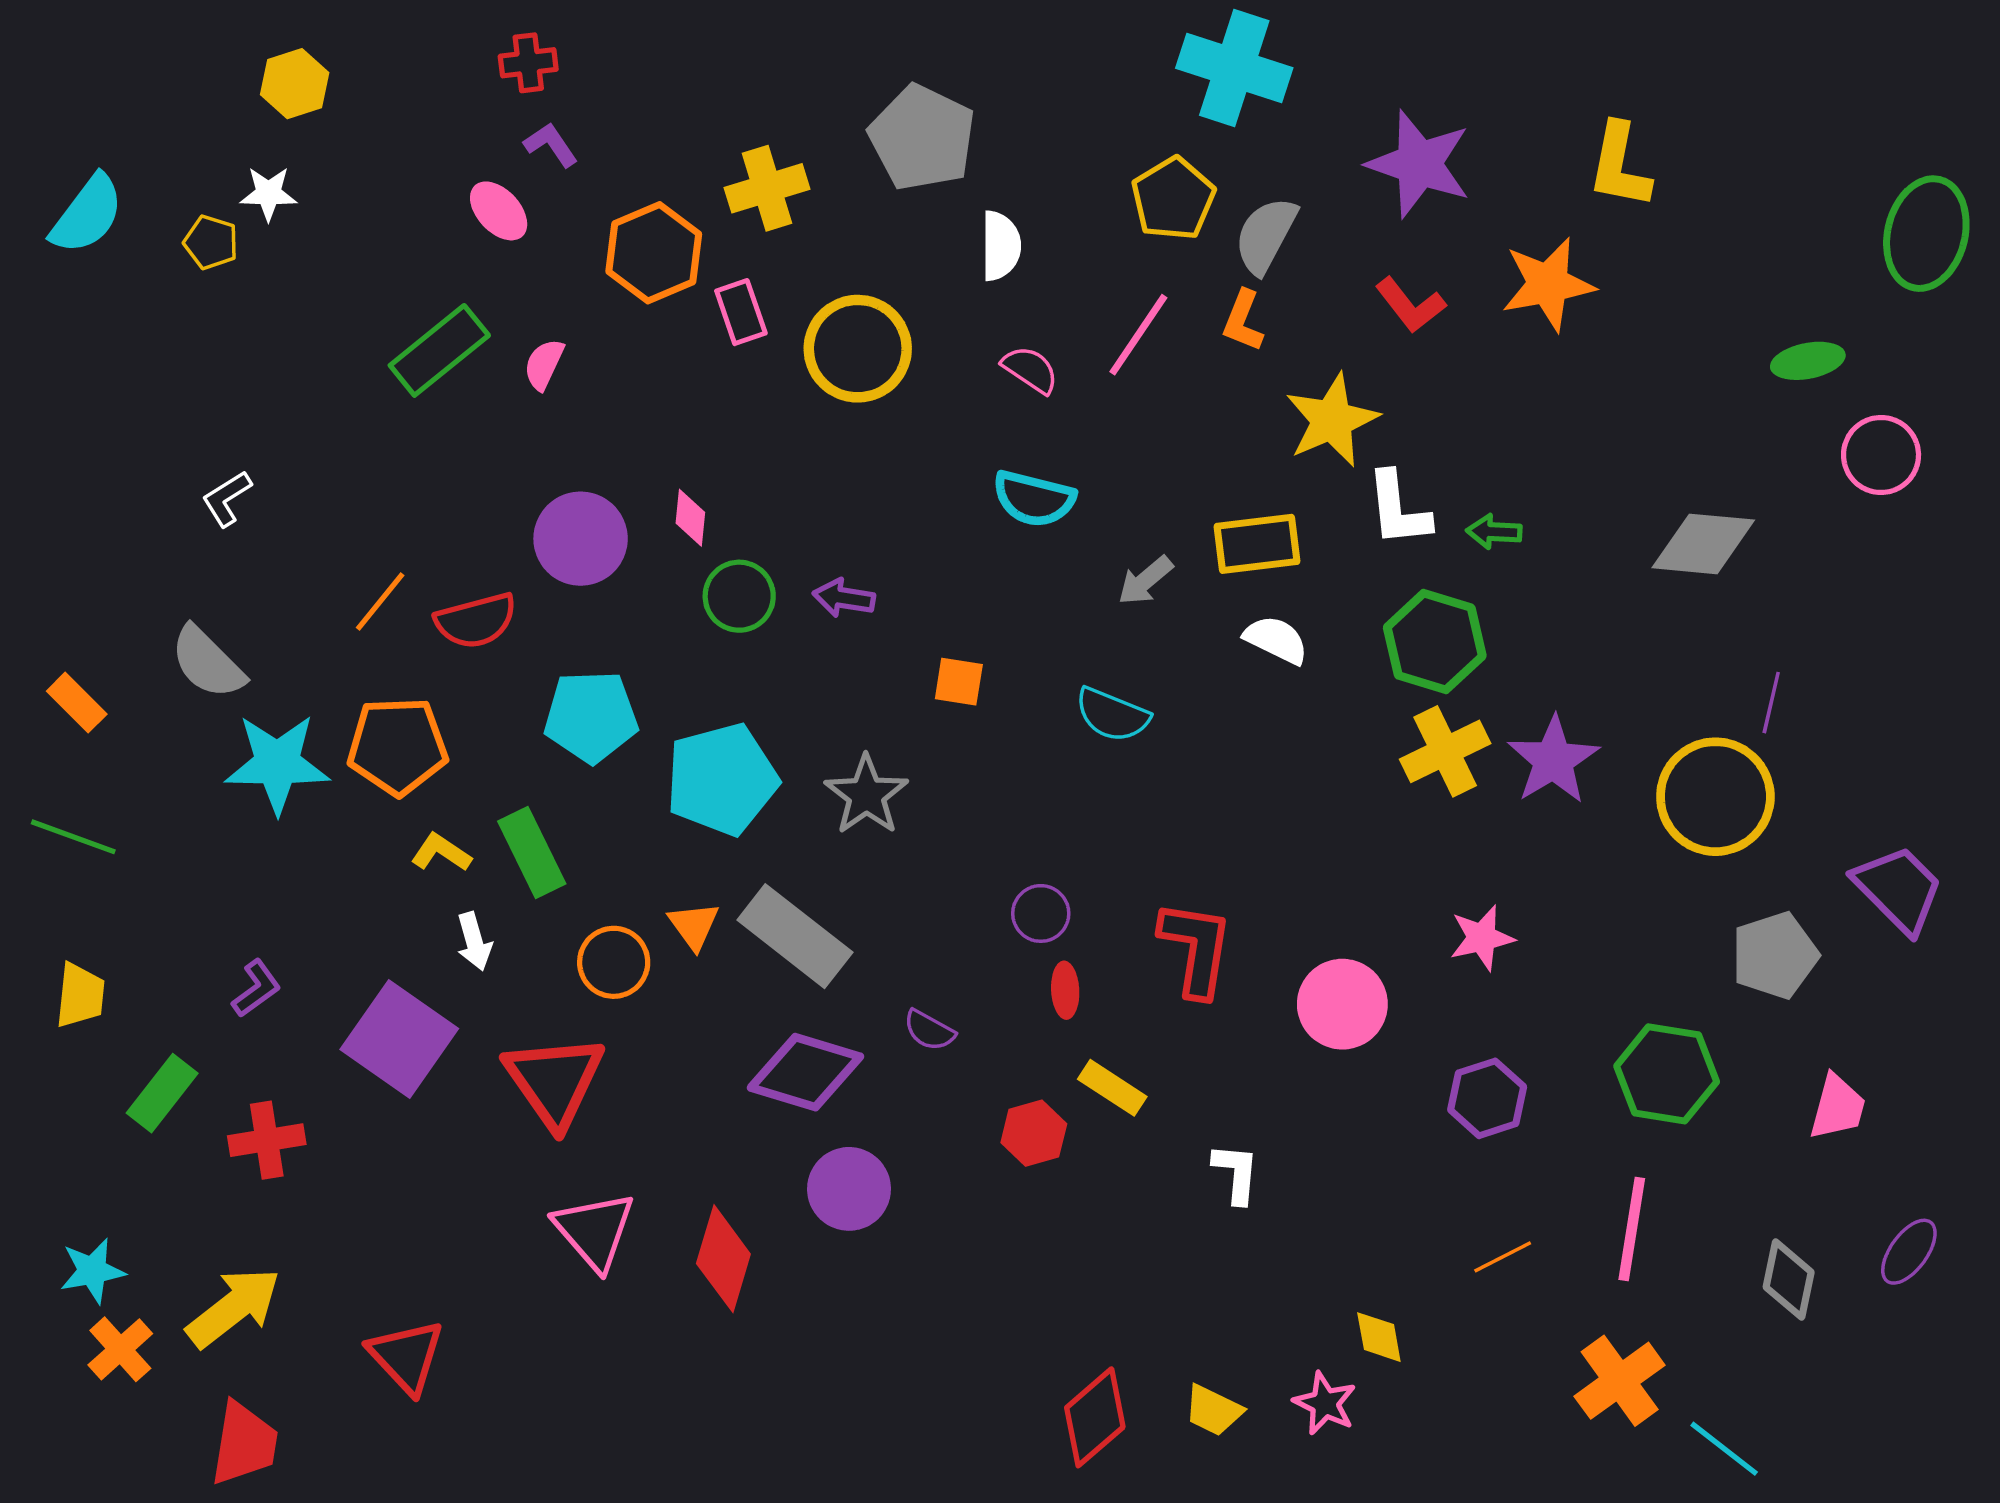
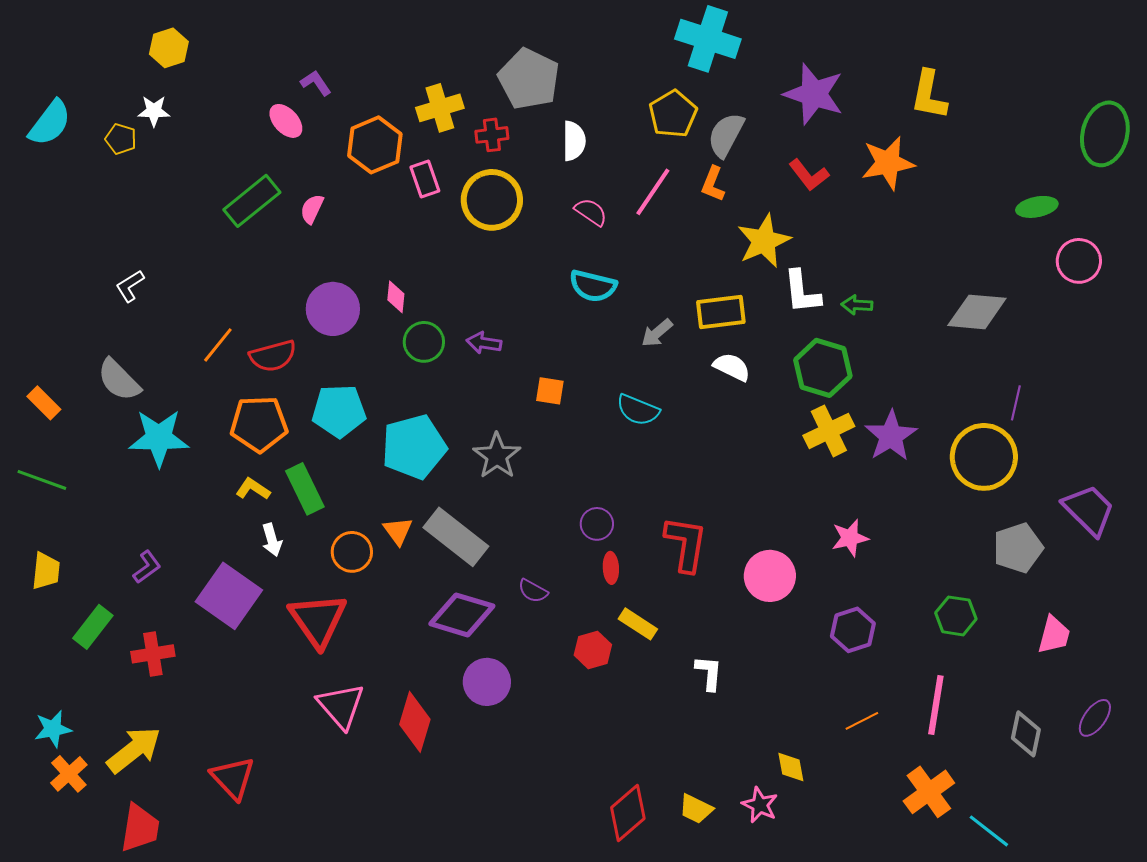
red cross: (528, 63) -> (492, 135), moved
orange pentagon: (397, 746) -> (259, 424), moved
green hexagon: (1667, 1074) -> (956, 616), size x0.7

